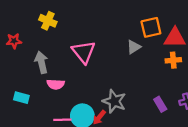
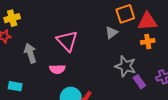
yellow cross: (48, 21) -> (12, 18), moved, turned -35
pink semicircle: (56, 84) -> (57, 69), moved
gray star: (114, 101) -> (125, 66), moved

